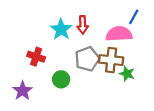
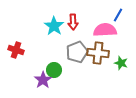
red cross: (36, 57) -> (16, 50), moved
green star: (127, 74) -> (121, 63), moved
purple star: (22, 91) -> (43, 80), moved

